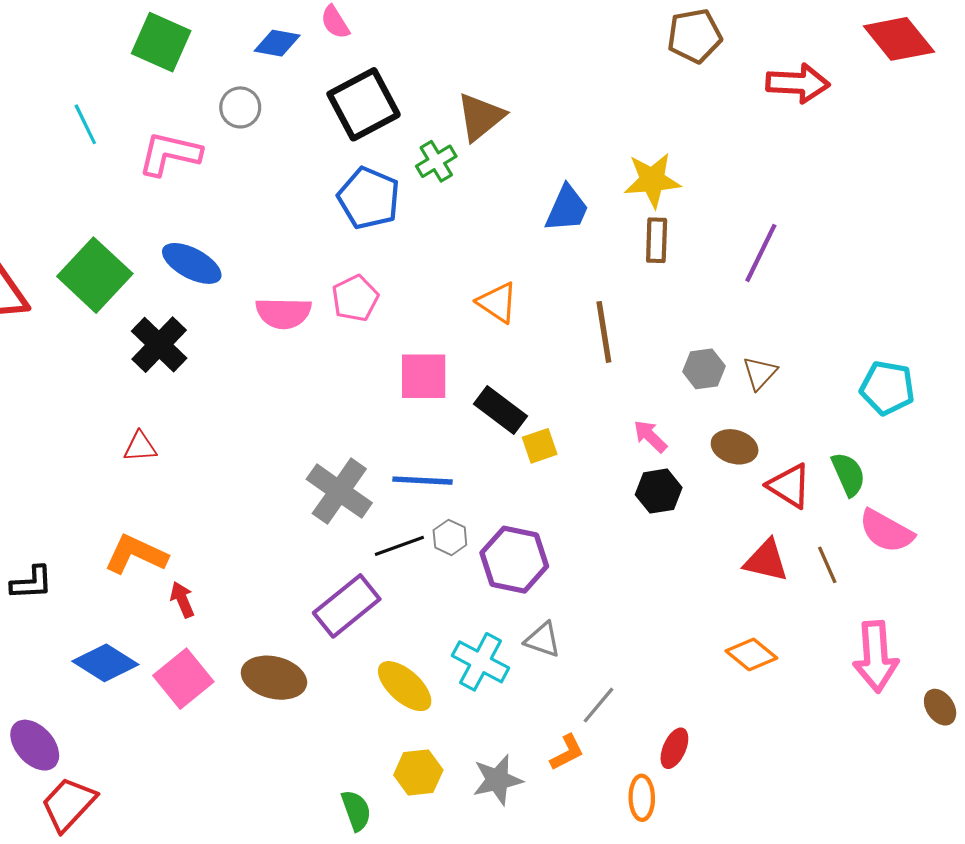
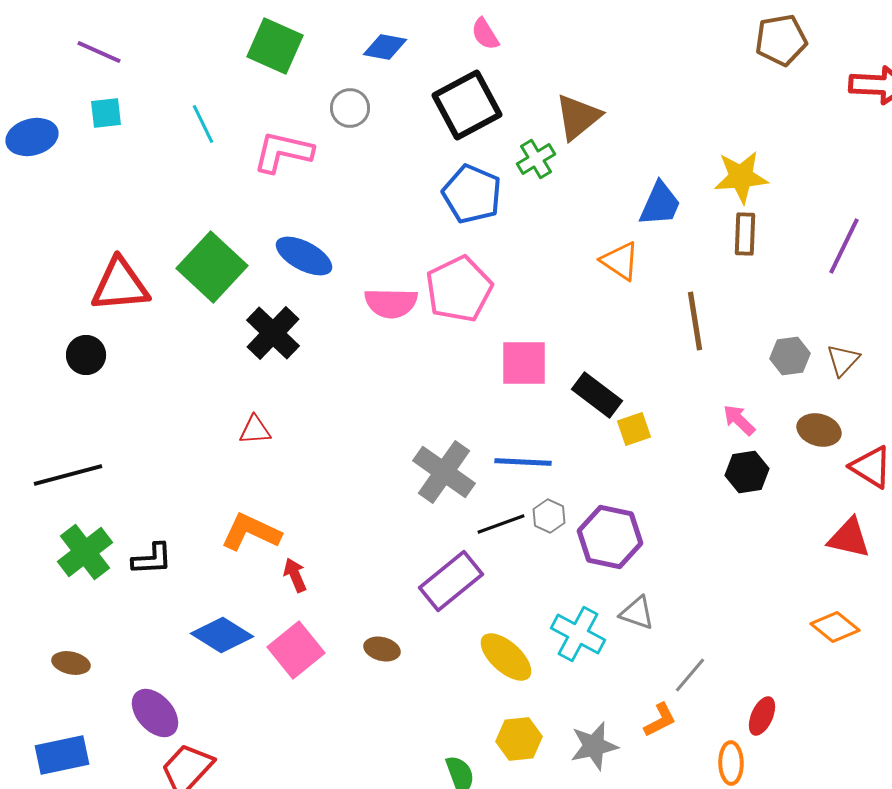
pink semicircle: (335, 22) -> (485, 34), moved
pink pentagon: (355, 298) -> (459, 289), size x1.5
orange triangle: (497, 302) -> (620, 261), moved
brown ellipse: (274, 678) -> (382, 649), size x0.6

